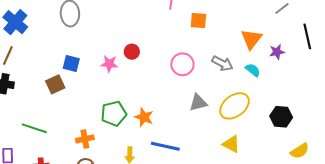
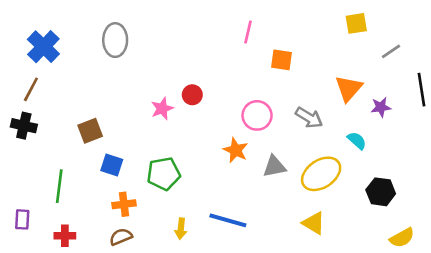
blue square: (71, 64) -> (112, 165), moved
pink star: (109, 64) -> (162, 109), turned -30
cyan semicircle: (253, 70) -> (357, 141), moved
orange star: (144, 117) -> (236, 150), moved
green line: (34, 128) -> (59, 186), turned 75

